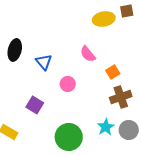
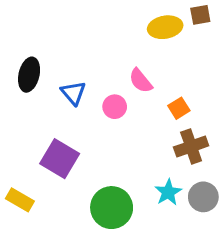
pink circle: (68, 84) -> (115, 107), moved
purple square: (35, 105) -> (60, 159), size x1.4

